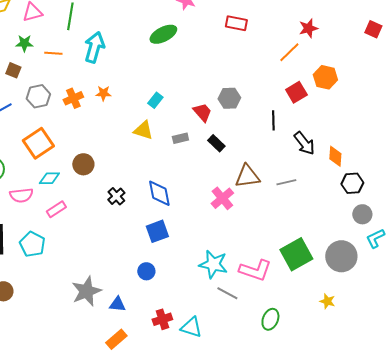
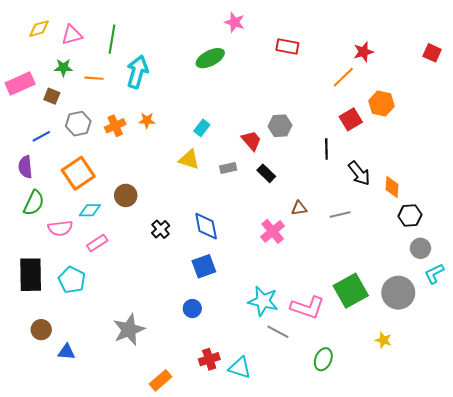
brown triangle: (247, 176) -> (299, 208), size x0.6
blue triangle: (117, 304) -> (67, 352), moved

